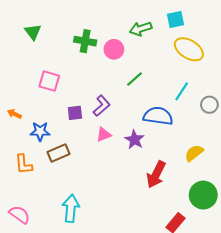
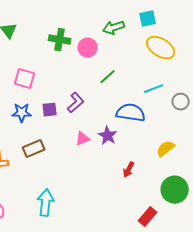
cyan line: (182, 91) -> (154, 89), turned 36
blue star: (40, 131) -> (22, 113), moved
pink triangle: (104, 134) -> (83, 139), moved
red arrow: (156, 175) -> (129, 170), size x0.6

